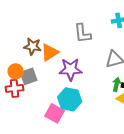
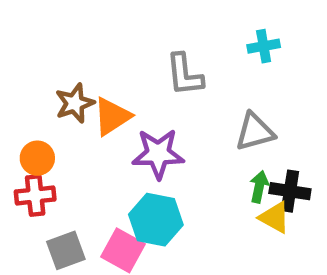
brown star: (33, 46) -> (75, 103), turned -30
gray square: (29, 76) -> (66, 250), moved

